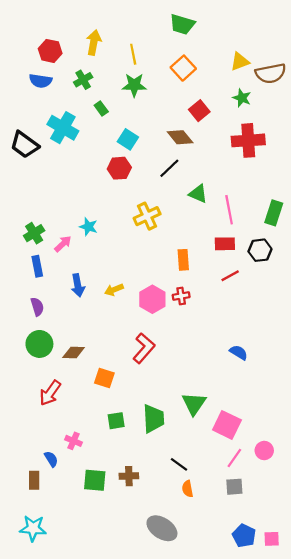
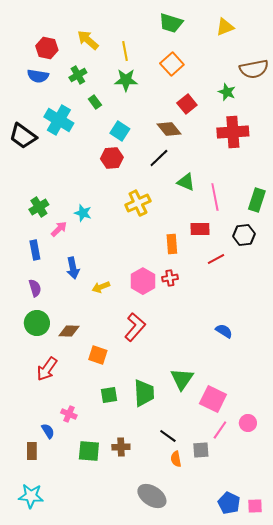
yellow arrow: (94, 42) -> (88, 40), turned -60
yellow triangle: (240, 62) -> (225, 27), moved
green cross: (34, 233) -> (39, 207), moved
red rectangle: (225, 244) -> (200, 229), moved
yellow arrow: (114, 290) -> (101, 287), moved
gray square: (234, 487) -> (201, 450), moved

